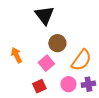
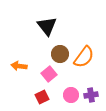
orange arrow: (16, 55) -> (19, 66), turned -56
orange semicircle: (81, 60) -> (84, 57), moved

